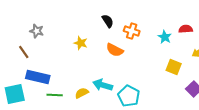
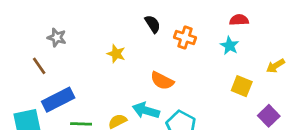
red semicircle: (186, 29) -> (239, 20), moved
orange semicircle: (115, 50) -> (162, 81), moved
blue rectangle: (38, 77) -> (58, 100), turned -40

